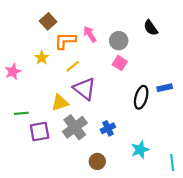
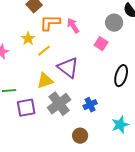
pink arrow: (90, 34) -> (73, 26), moved
gray circle: (119, 41) -> (114, 23), moved
yellow line: (73, 66) -> (44, 51), moved

